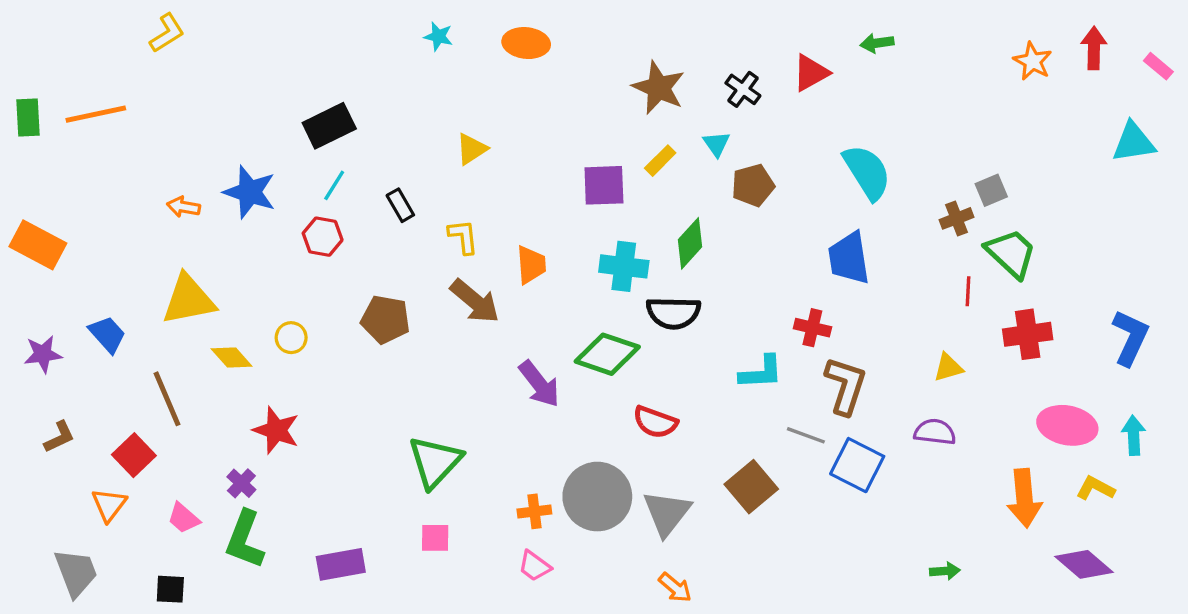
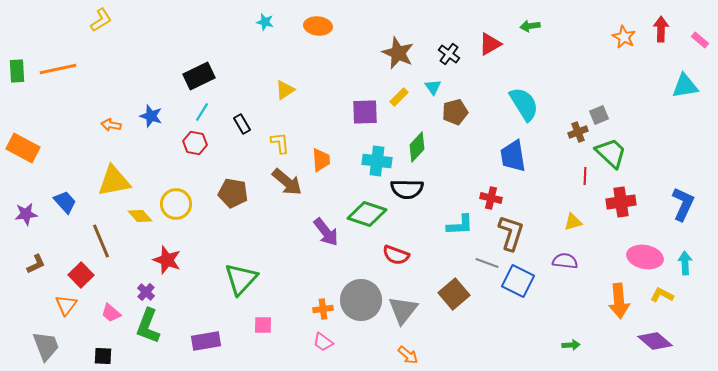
blue star: (250, 192) -> (151, 116), size x0.7
yellow circle: (291, 338) -> (176, 204), size x1.6
green triangle: (435, 462) -> (241, 279), moved

